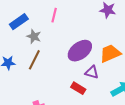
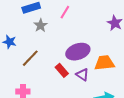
brown line: (34, 60) -> (30, 58), moved
red rectangle: (78, 88) -> (62, 70), moved

